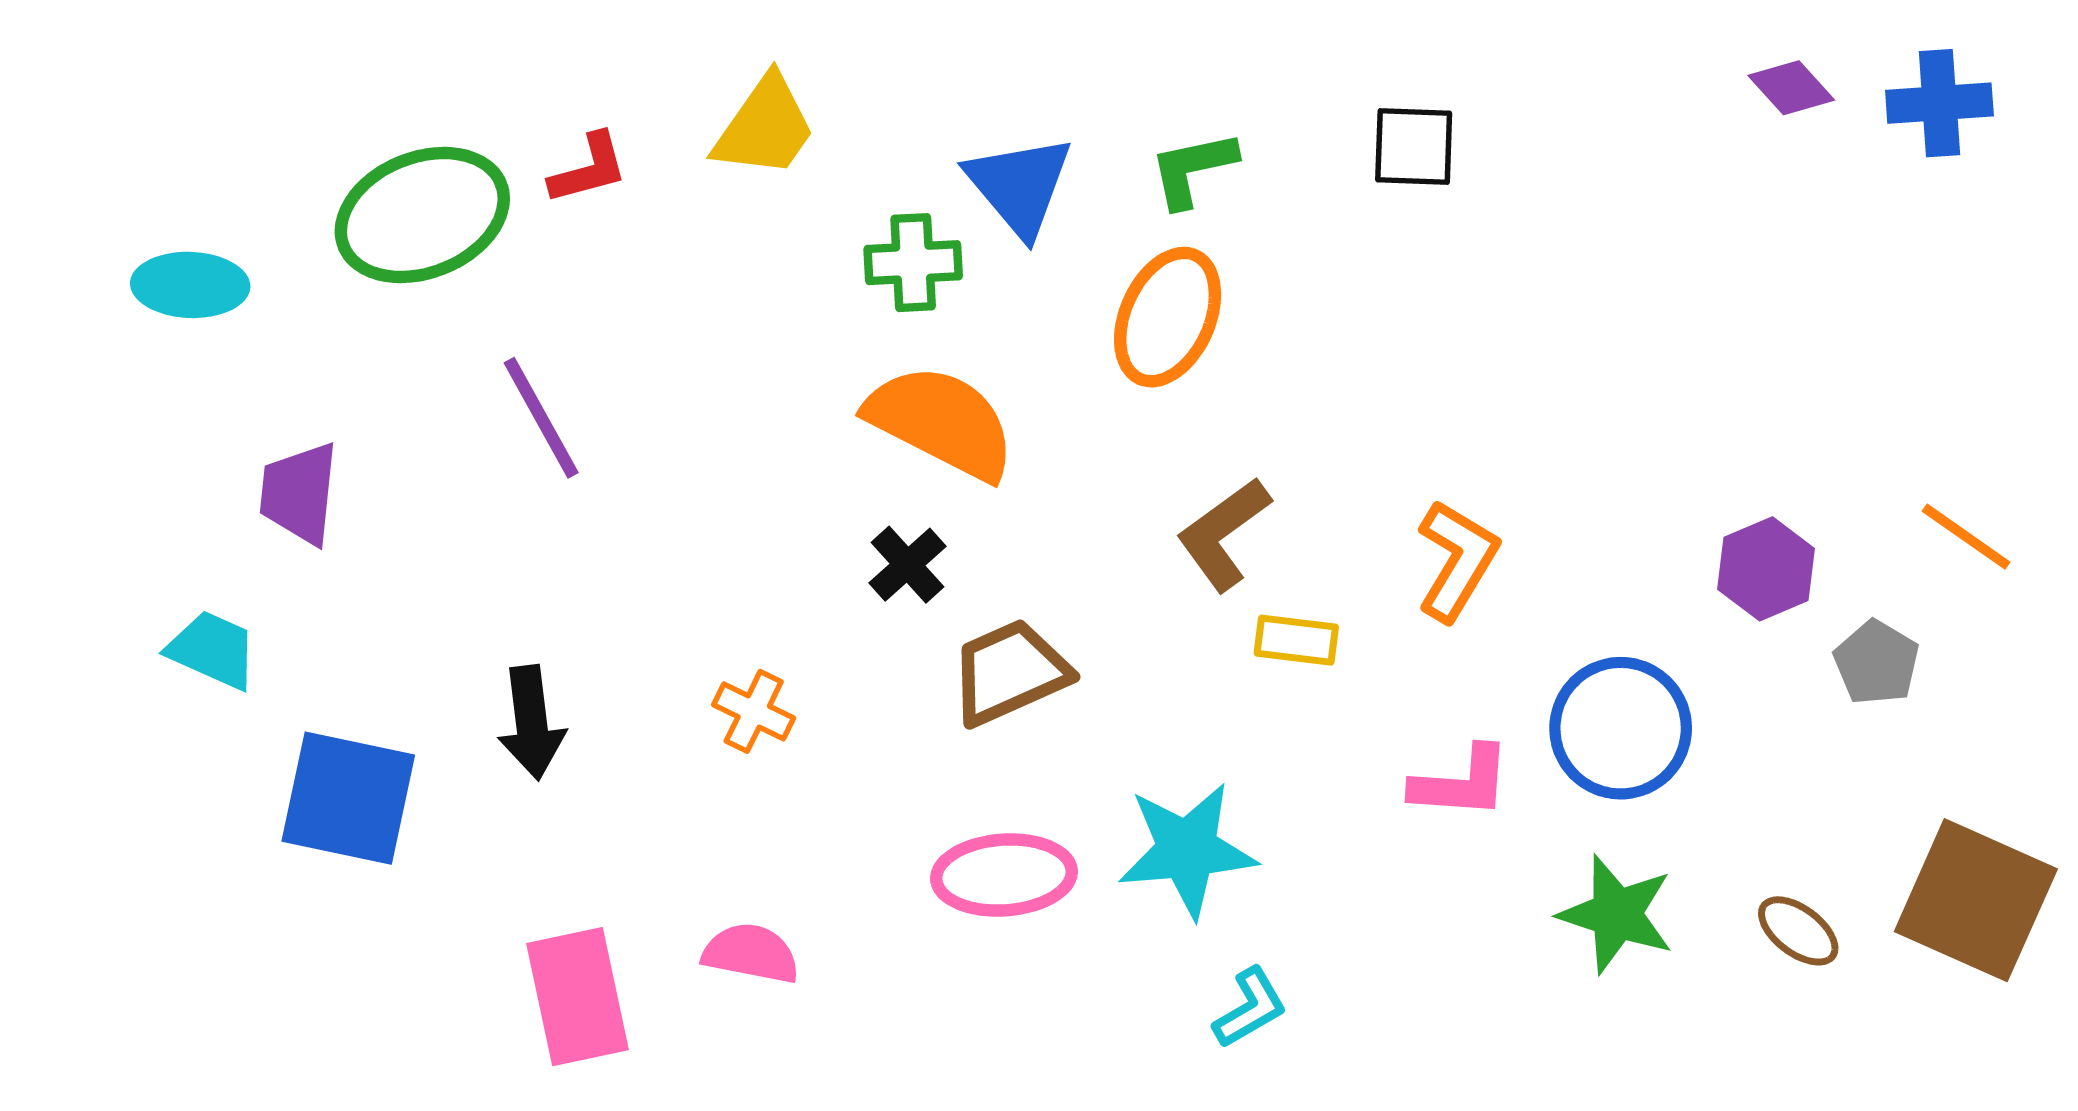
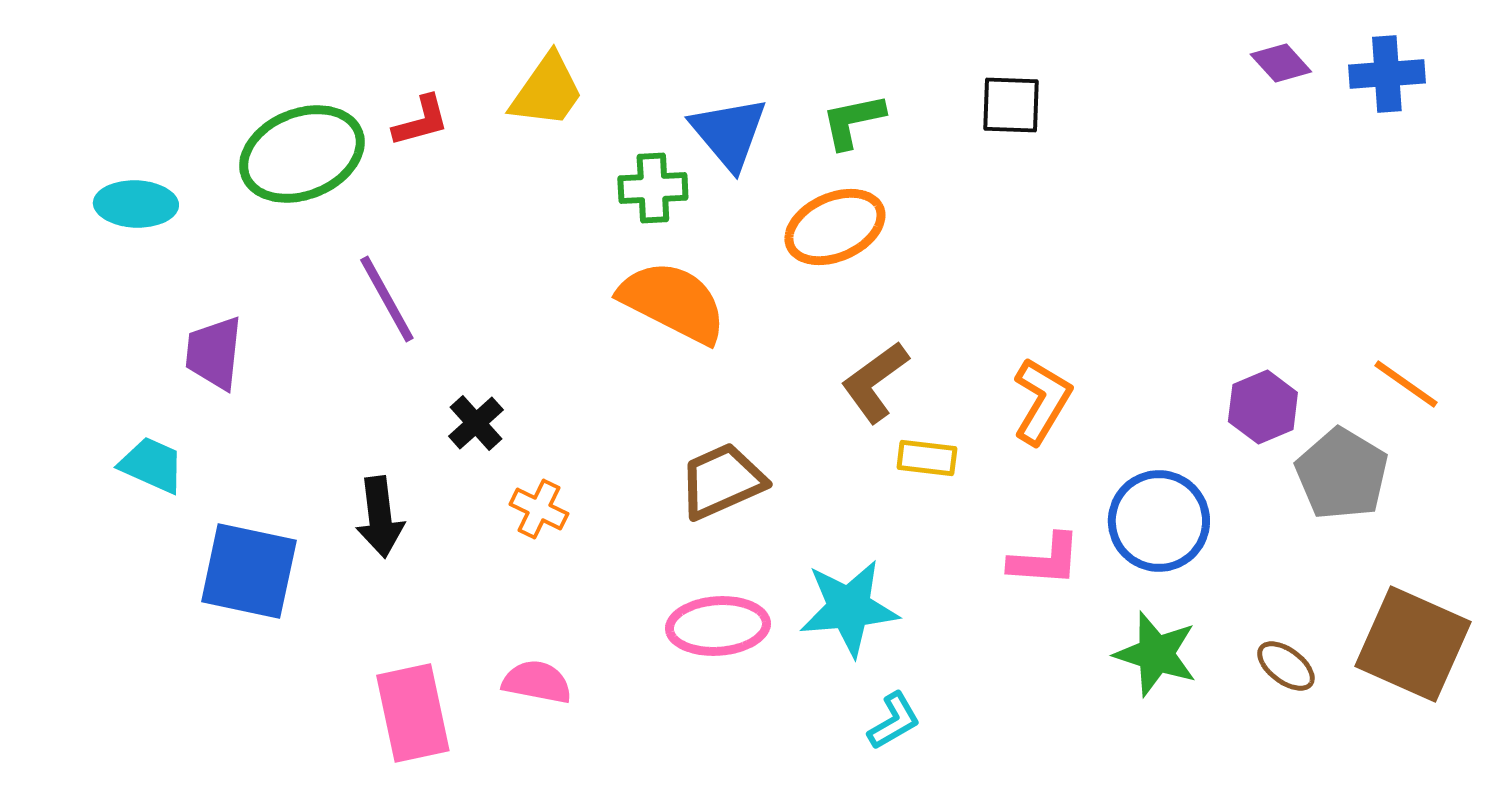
orange ellipse: (1168, 317) -> (835, 227), turned 42
black cross: (907, 565) -> (476, 423), moved
gray pentagon: (1877, 662) -> (1342, 474), size x1.5

